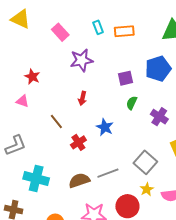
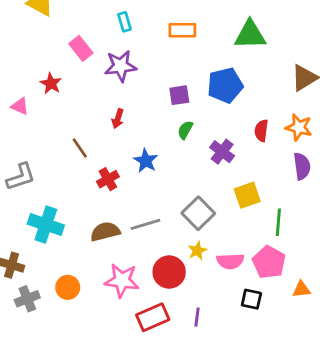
cyan rectangle: (98, 27) -> (124, 22), moved
pink rectangle: (60, 32) -> (81, 48), moved
pink triangle: (22, 101) -> (20, 106), moved

